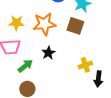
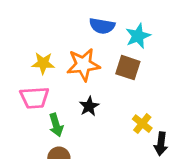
yellow cross: (85, 65) -> (142, 124), turned -32
green arrow: (25, 66) -> (56, 125), turned 112

